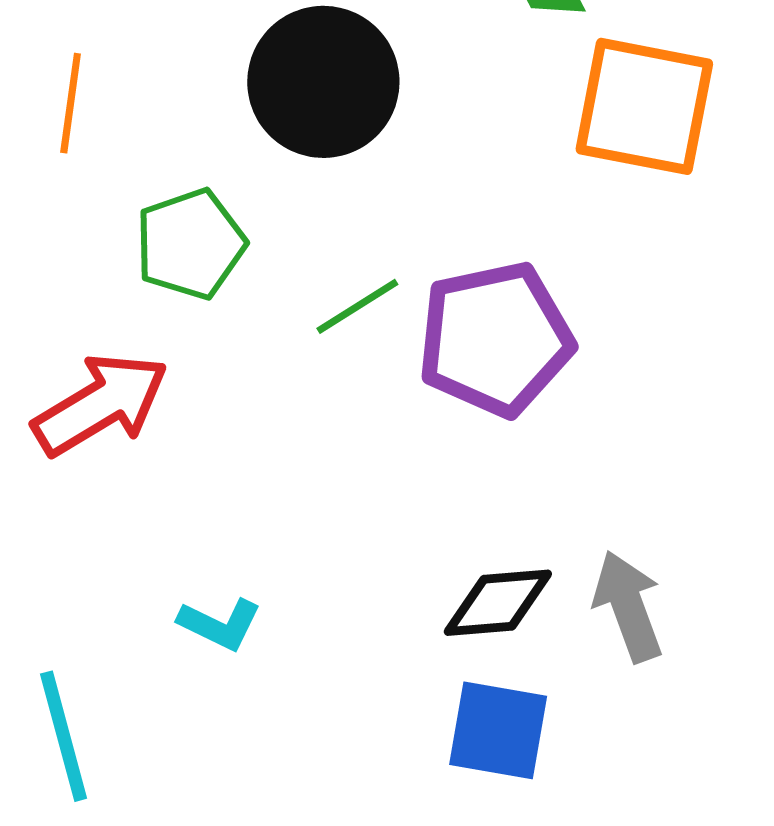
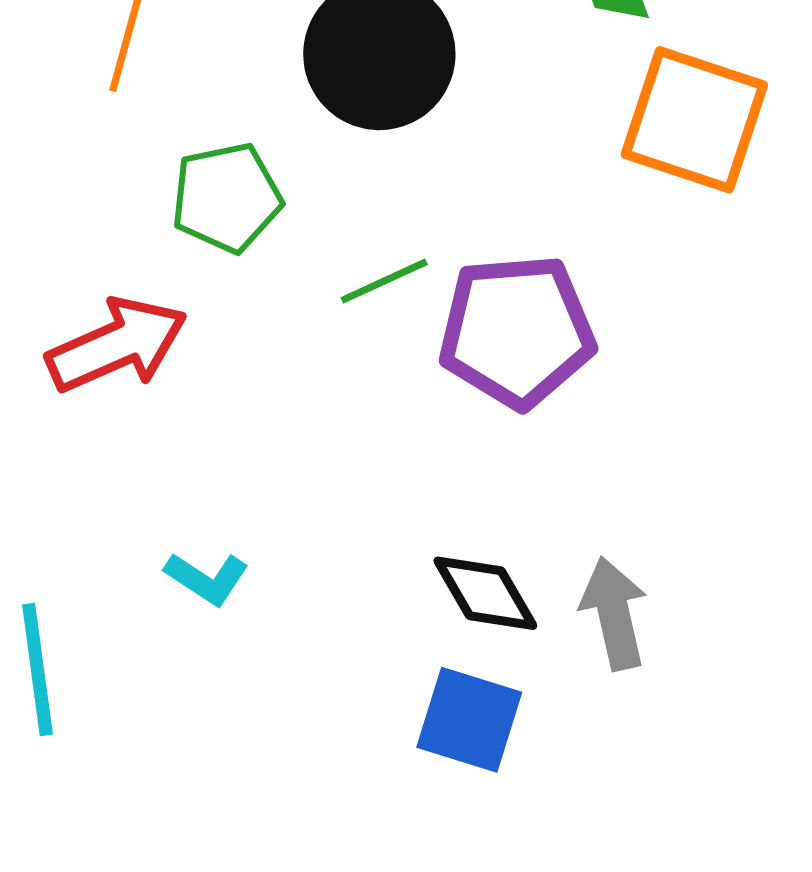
black diamond: (498, 603) -> (485, 593), turned 57

